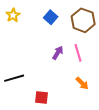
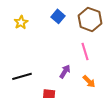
yellow star: (13, 15) -> (21, 22), moved
purple arrow: (58, 53) -> (65, 71), moved

